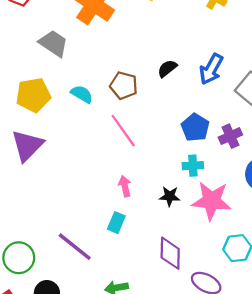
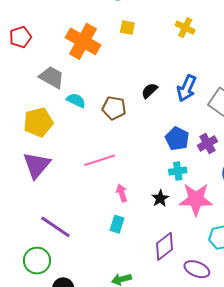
cyan semicircle: (82, 94) -> (76, 100), moved
pink line: (123, 131) -> (100, 160), moved, turned -68
black star: (170, 196) -> (160, 198), turned -30
purple line: (75, 247) -> (55, 227), moved
purple diamond: (170, 253) -> (164, 246), turned 56

